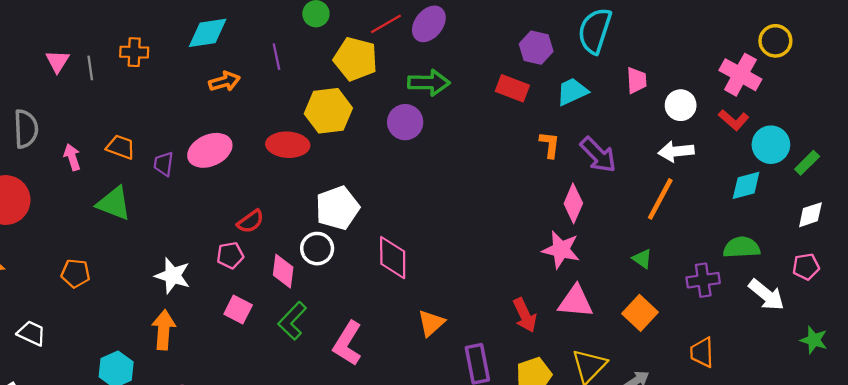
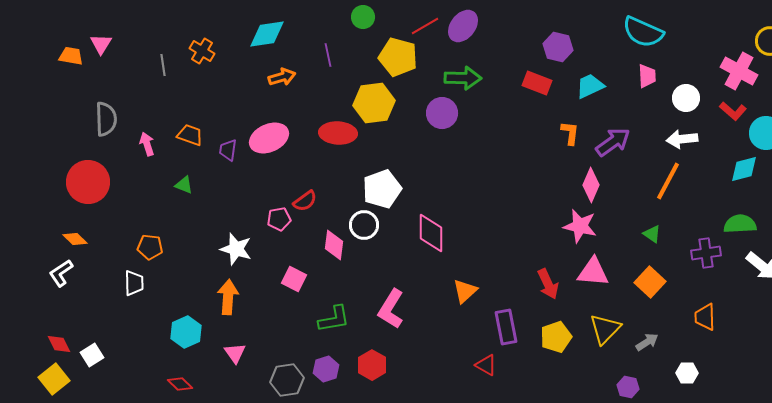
cyan semicircle: (595, 31) -> (643, 32), moved, turned -84
orange cross: (134, 52) -> (202, 51), turned 30
pink triangle: (57, 61) -> (101, 44), moved
purple arrow: (598, 155) -> (613, 142), turned -81
green triangle: (114, 203) -> (184, 185), size x0.6
pink pentagon: (230, 255) -> (279, 219), moved
green L-shape: (292, 321) -> (334, 319), moved, turned -144
white trapezoid: (31, 333) -> (134, 283), moved, turned 64

